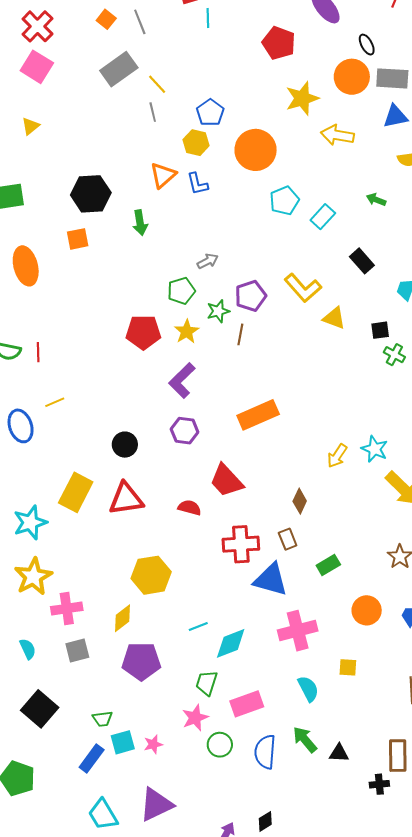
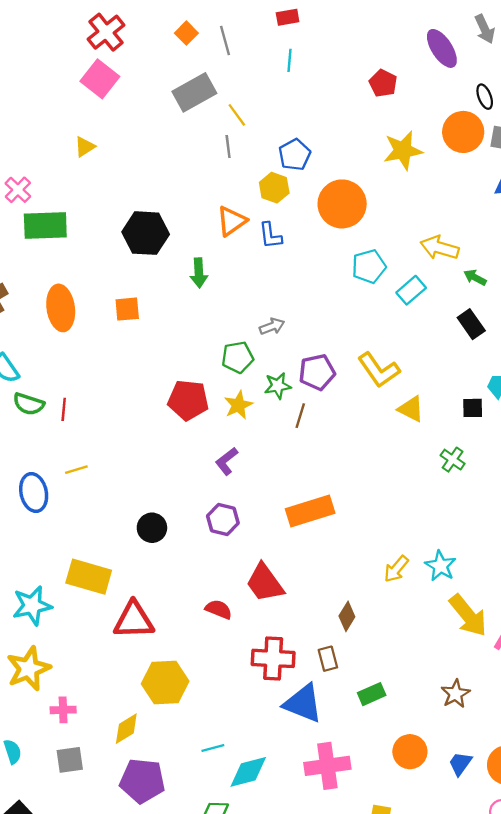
cyan line: (208, 18) -> (289, 60), moved
red pentagon: (279, 43) -> (383, 83), size x0.7
yellow arrow: (337, 135) -> (440, 248), moved
orange square: (78, 239) -> (127, 309), moved
black rectangle: (362, 261) -> (471, 324), moved
black square: (380, 330) -> (473, 408), moved
green cross: (394, 355) -> (453, 460), moved
purple L-shape: (182, 381) -> (227, 461), size x0.7
yellow rectangle: (76, 492) -> (89, 577), turned 72
red triangle: (126, 499) -> (134, 620), moved
pink cross: (67, 608) -> (63, 710), size x0.7

